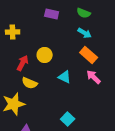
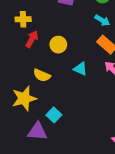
red arrow: (23, 63) -> (32, 39), moved
cyan square: (68, 119) -> (54, 115), moved

